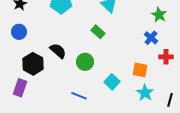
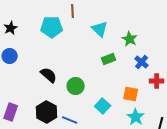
green star: (159, 15) -> (130, 39), moved
green rectangle: (98, 32) -> (109, 59), moved, turned -64
black hexagon: (33, 64) -> (47, 112), moved

